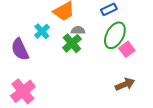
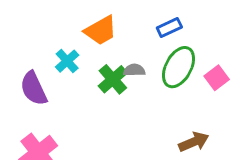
gray semicircle: (78, 30) -> (134, 70), moved
pink square: (127, 49) -> (217, 78), moved

